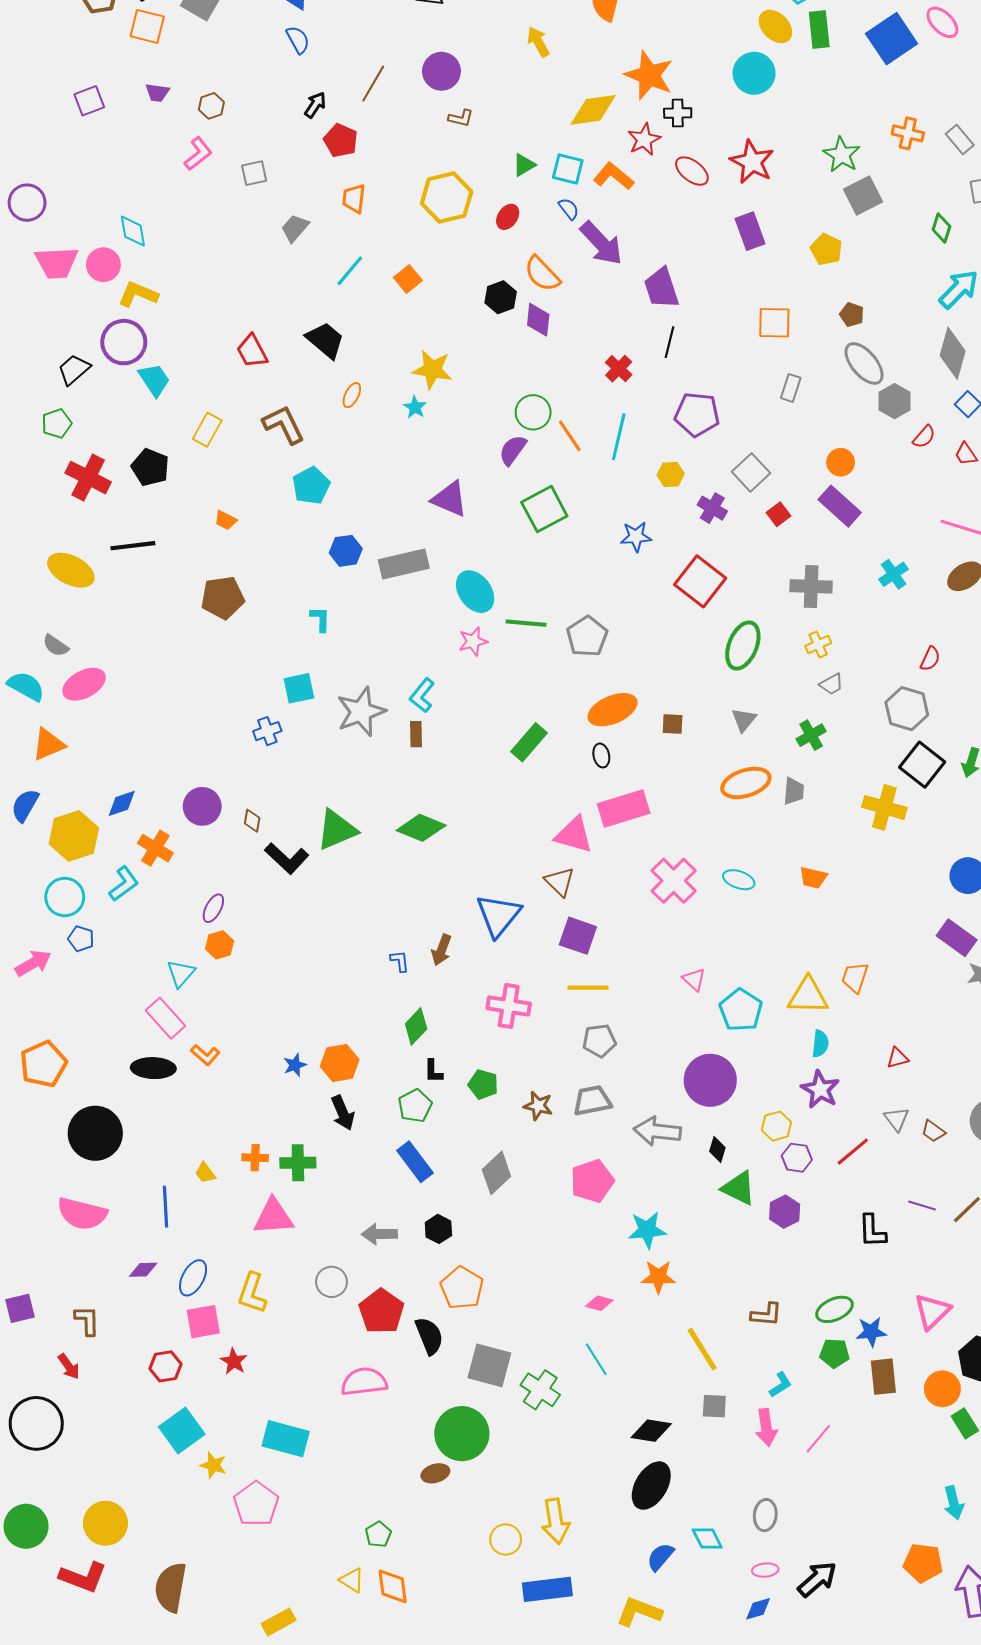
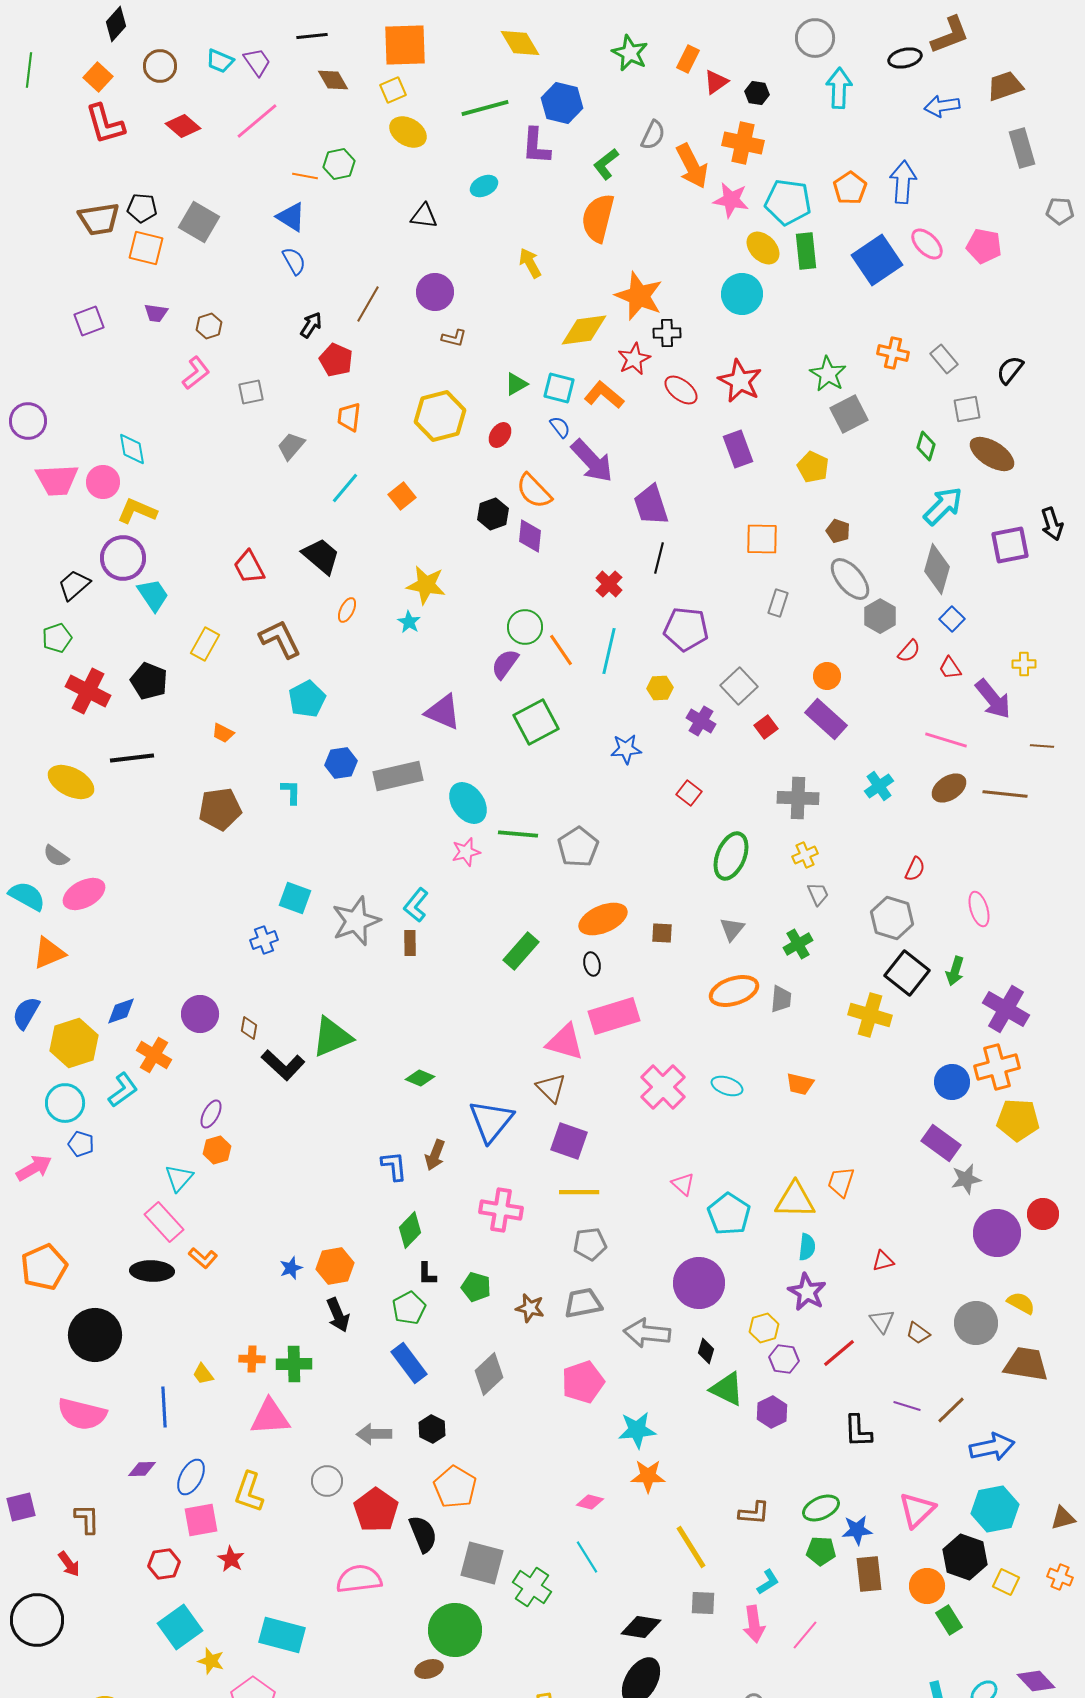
red square: (700, 581) -> (689, 793), size x0.5
cyan L-shape: (320, 619) -> (291, 792), moved
gray trapezoid: (831, 684) -> (818, 894), turned -85
cyan square: (299, 688) -> (295, 898), turned 32
green diamond: (421, 828) -> (420, 1078), moved, size x0.6
blue L-shape: (400, 961) -> (394, 1166), size x1.4

